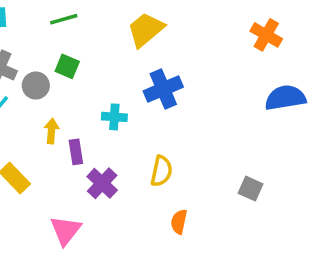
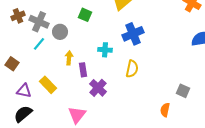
green square: (67, 66) -> (85, 15), moved
yellow semicircle: (161, 171) -> (132, 69), moved
orange semicircle: (179, 222) -> (165, 110), moved

